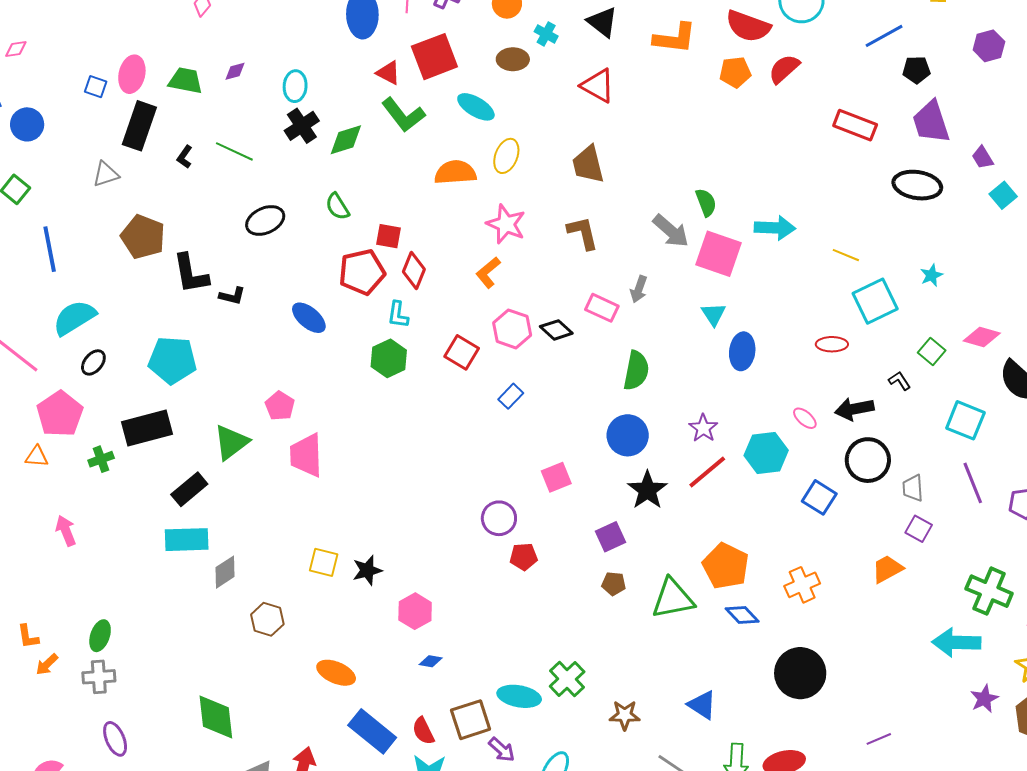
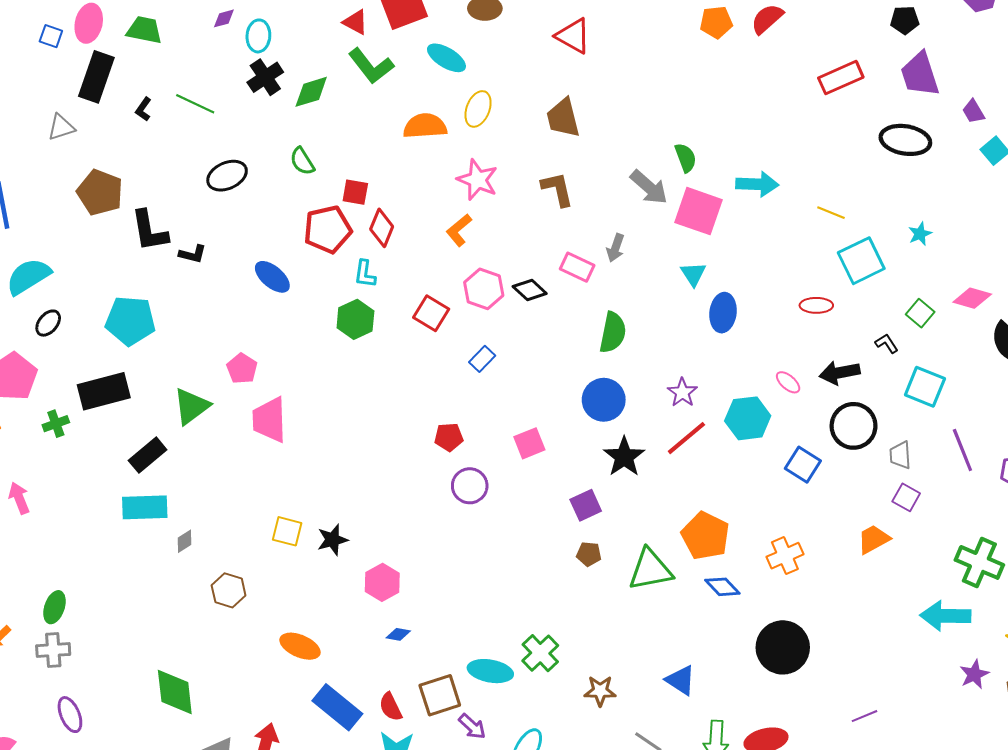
purple diamond: (235, 71) -> (224, 18), moved
red rectangle: (855, 125) -> (841, 78), turned -45
cyan square: (965, 420) -> (925, 387), moved
red pentagon: (524, 557) -> (449, 437), moved
gray diamond: (225, 572) -> (185, 541), size x0.7

